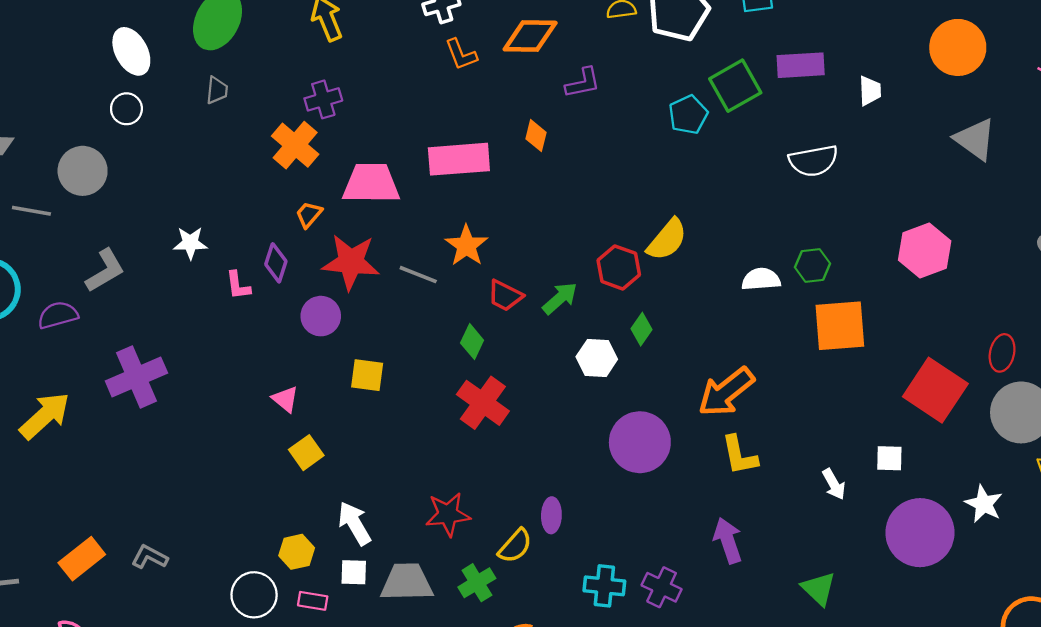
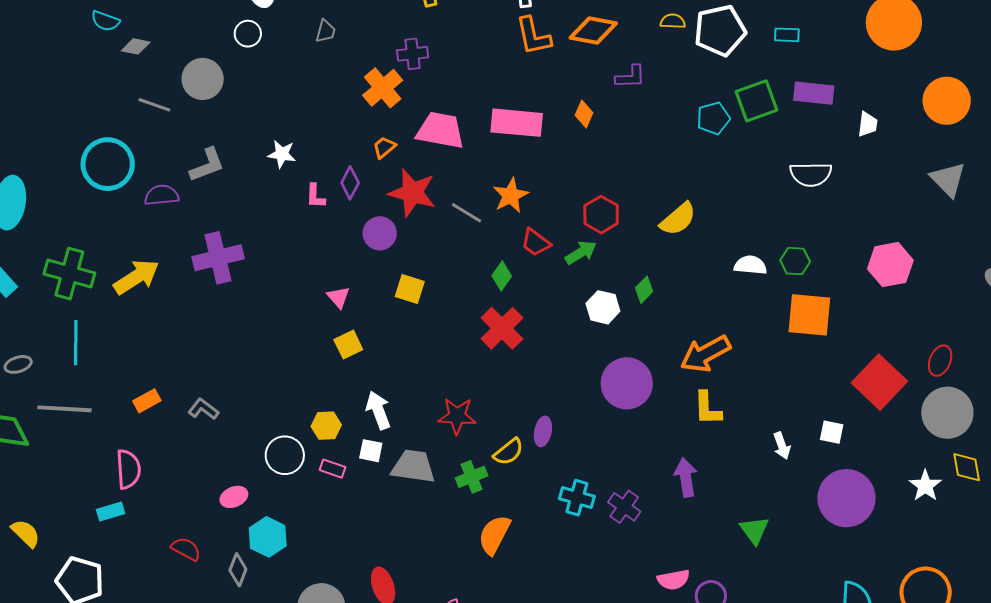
orange L-shape: (461, 54) -> (533, 36), size x1.4
red hexagon: (619, 267) -> (601, 215), moved
white star: (984, 504) -> (925, 486), moved
orange rectangle: (82, 559) -> (147, 401), size x0.7

